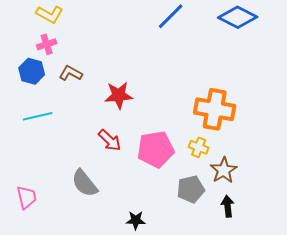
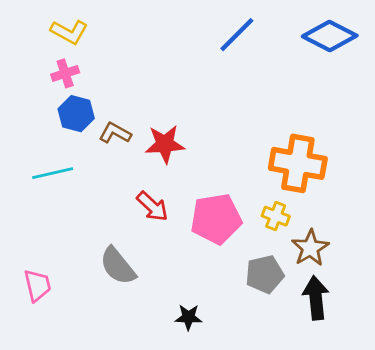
blue hexagon: (32, 71) -> (76, 114), moved
brown L-shape: (71, 73) -> (115, 133), moved
black arrow: (228, 206) -> (316, 298), size x1.4

